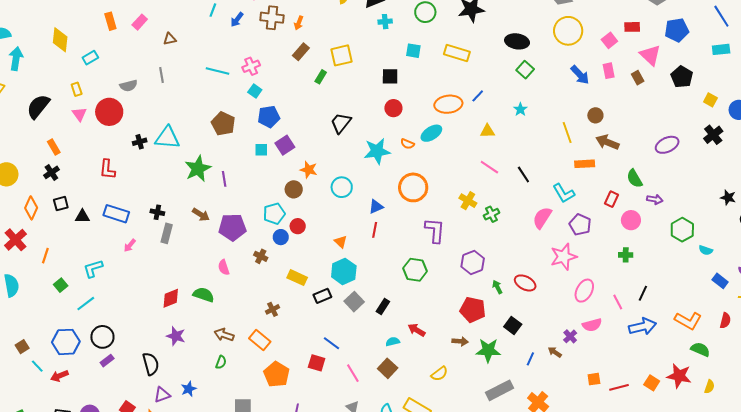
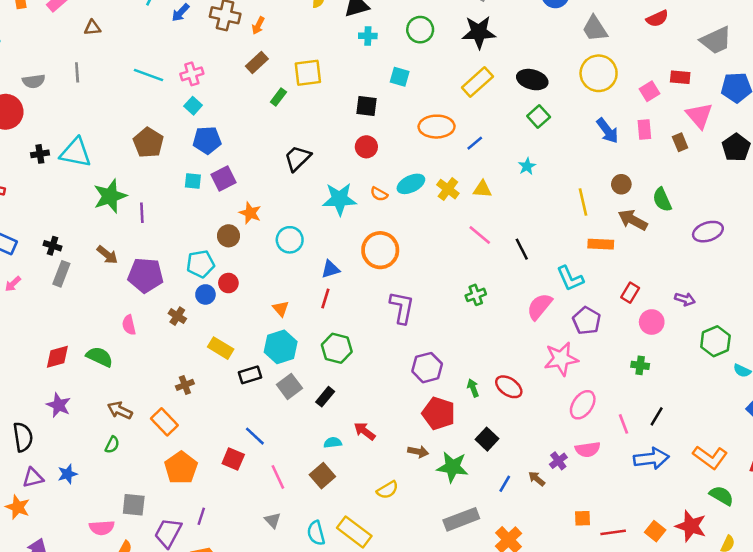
yellow rectangle: (457, 53) -> (477, 82), moved, turned -65
orange ellipse: (448, 104) -> (437, 127), moved
green semicircle: (634, 179) -> (662, 200), moved
yellow cross: (468, 201) -> (448, 189), moved
purple hexagon: (473, 262) -> (427, 368), moved
green hexagon: (415, 270) -> (337, 348), moved

